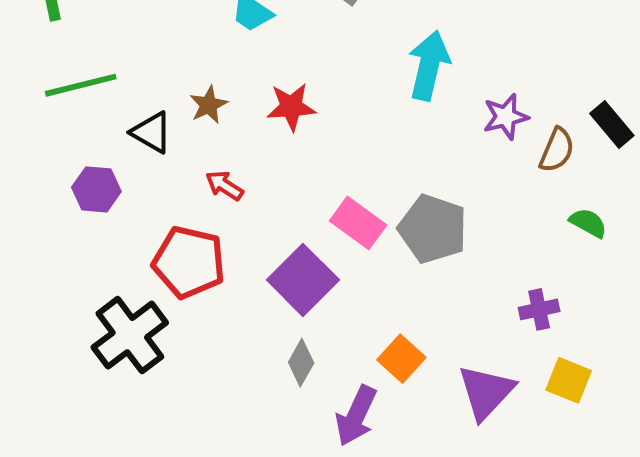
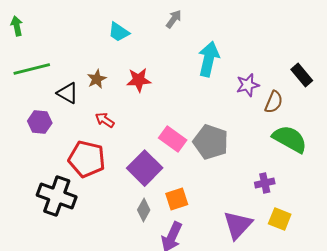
black rectangle: (612, 125) -> (302, 75), moved
green semicircle: (588, 223) -> (290, 139), size x1.8
black cross: (130, 335) -> (57, 196), turned -33
orange square: (401, 359) -> (177, 199), moved, turned 30

